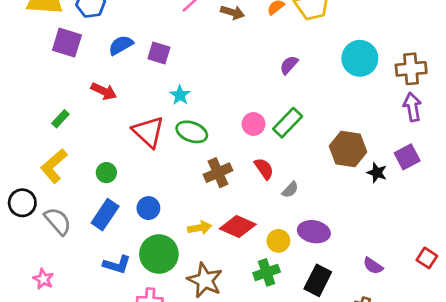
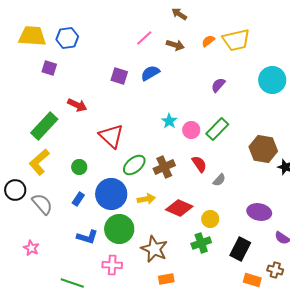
purple square: (67, 43) -> (49, 68), size x0.7
blue semicircle: (121, 45) -> (150, 73), moved
cyan star: (180, 95) -> (169, 121), moved
green rectangle: (60, 119) -> (44, 126), size x2.0
green ellipse: (192, 132) -> (134, 165), moved, turned -60
blue circle: (148, 208) -> (111, 194), size x1.8
blue rectangle: (105, 215) -> (78, 199), size x0.6
yellow arrow: (200, 228) -> (146, 199), moved
purple ellipse: (314, 232) -> (259, 212), moved

